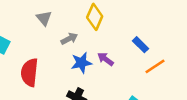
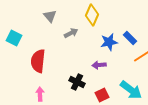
purple arrow: (106, 59) -> (99, 65), moved, turned -40
blue star: (81, 63) -> (109, 42), moved

